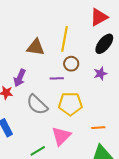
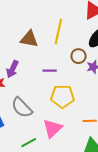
brown circle: (71, 64) -> (79, 56), moved
gray semicircle: (37, 105) -> (22, 108), moved

